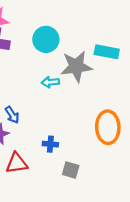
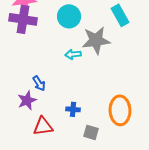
cyan rectangle: (107, 52) -> (120, 15), moved, turned 50
orange ellipse: (108, 127) -> (120, 110), moved

